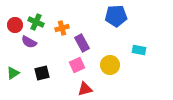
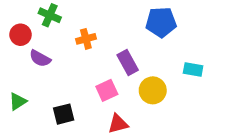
green cross: (36, 22) -> (50, 15), moved
purple rectangle: (82, 43) -> (128, 63), moved
black square: (42, 73) -> (64, 114), moved

